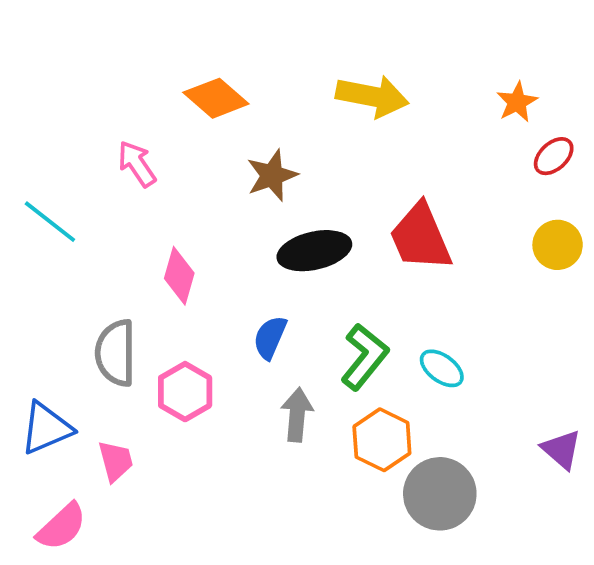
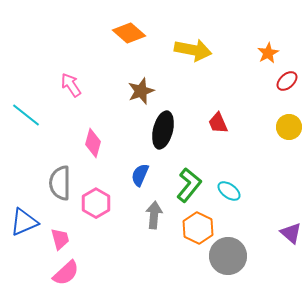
orange diamond: (216, 98) -> (129, 33), moved
red trapezoid: (421, 237) -> (218, 123), size x0.6
black ellipse: (314, 251) -> (163, 130), turned -63
pink semicircle: (62, 527) -> (66, 273), moved

